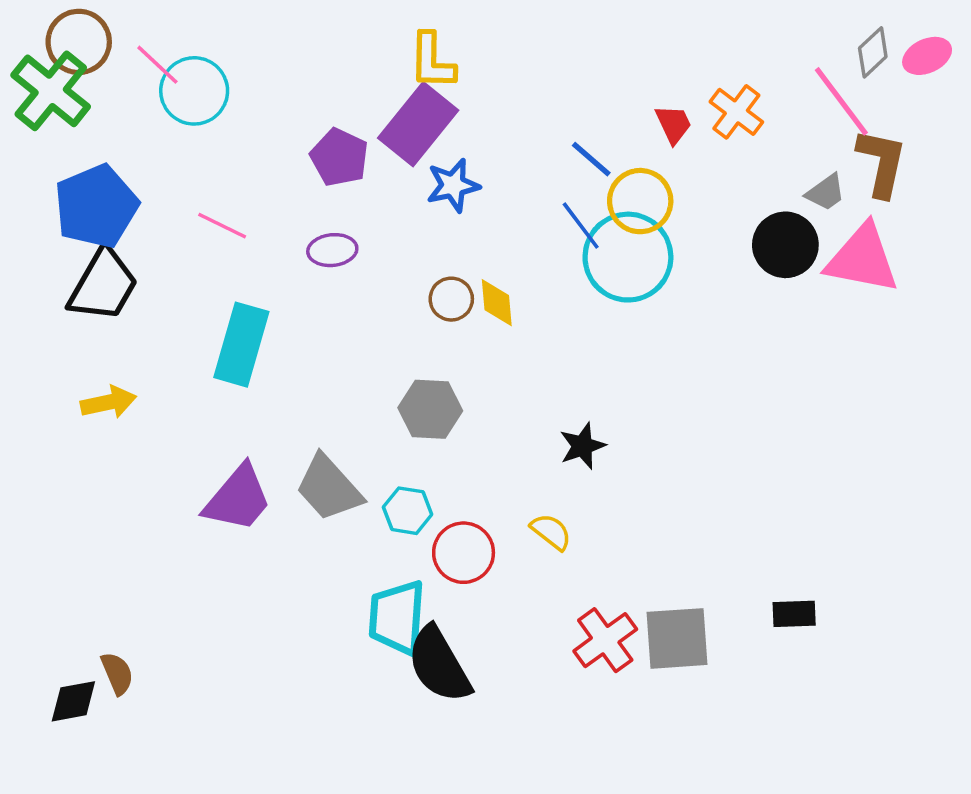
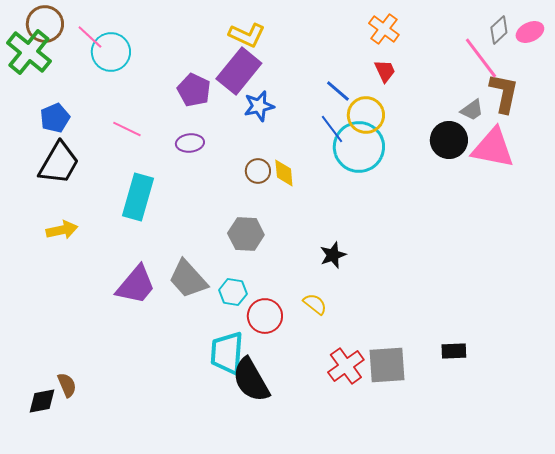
yellow L-shape: (432, 61) -> (247, 35), turned -66
orange cross: (736, 112) -> (384, 29), moved
blue pentagon: (96, 206) -> (55, 118), size x0.6

